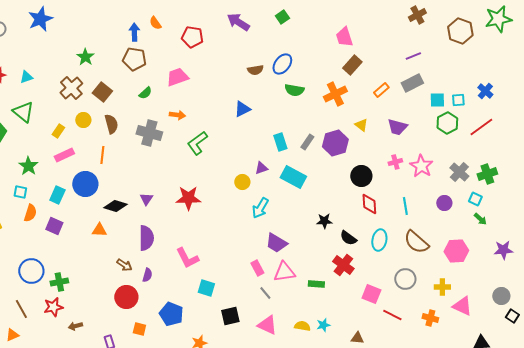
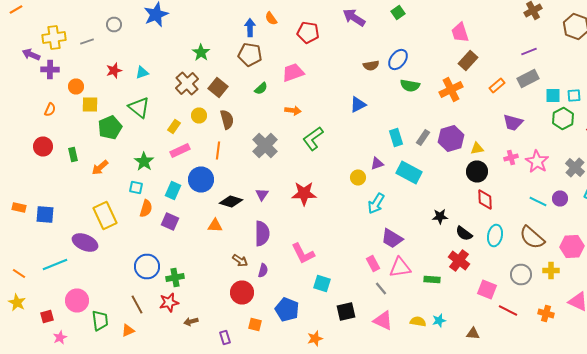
yellow triangle: (361, 125) -> (477, 148), moved, turned -48
gray cross: (149, 133) -> (265, 146), moved, turned 30
cyan line: (405, 206) -> (538, 202), moved, turned -54
yellow cross: (442, 287) -> (551, 270), moved

